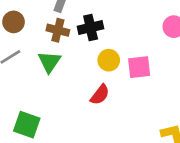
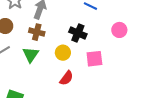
black cross: (91, 28) -> (78, 33), moved, turned 36
yellow circle: (109, 60) -> (63, 53), moved

